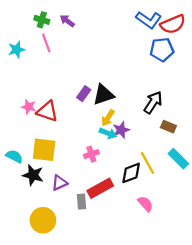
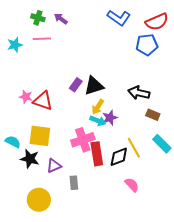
blue L-shape: (149, 20) -> (119, 18), moved
pink line: (46, 43) -> (42, 39), turned -72
black arrow: (153, 102) -> (139, 93), turned -110
pink cross: (91, 154) -> (83, 140), size x1.6
red rectangle: (100, 188) -> (97, 154), moved, turned -70

